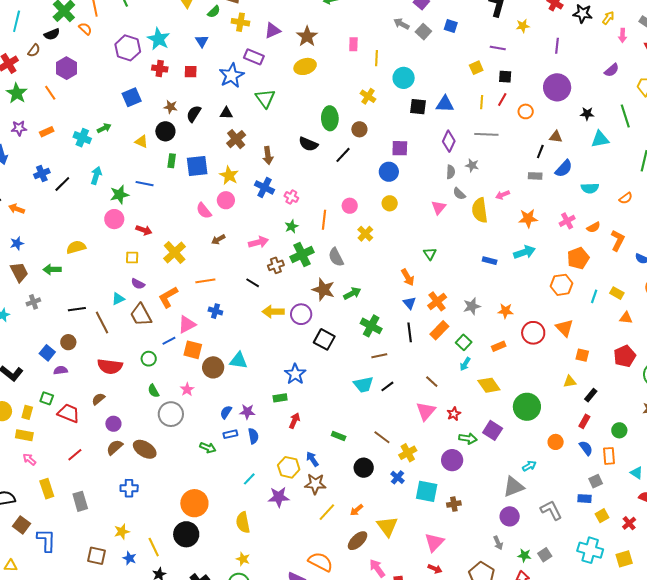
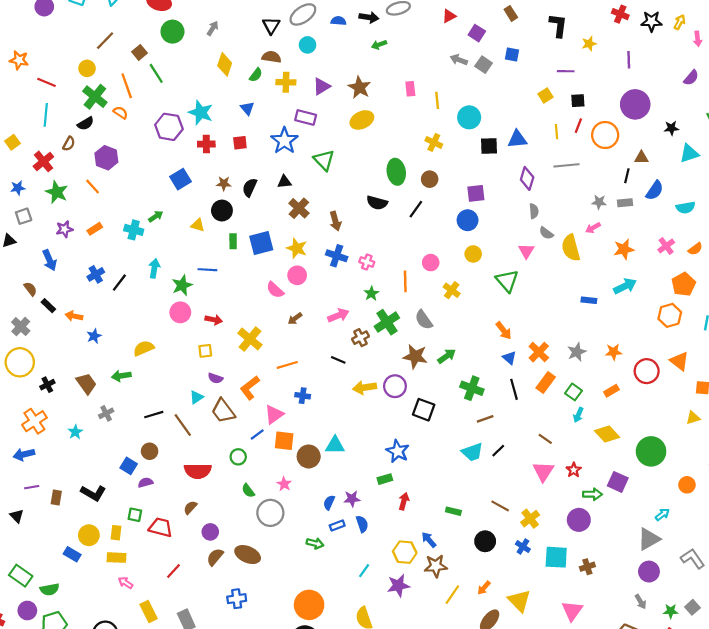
orange circle: (526, 111) -> (605, 135), size x1.6
gray star: (472, 165) -> (599, 202), moved
blue star: (17, 243) -> (94, 336), moved
green triangle: (430, 254) -> (507, 281), moved, size x1.6

